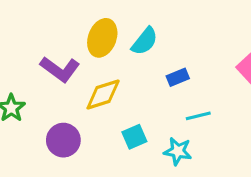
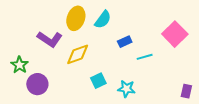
cyan line: (198, 116) -> (145, 57), moved
purple circle: (63, 140) -> (37, 84), moved

